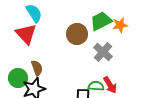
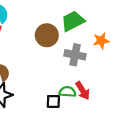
orange star: (120, 25) -> (101, 41), moved
gray cross: (103, 52) -> (75, 55), turned -30

